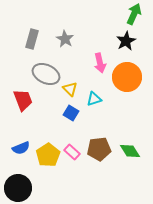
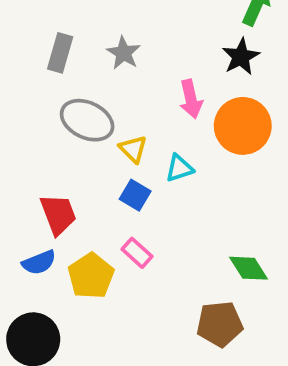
red trapezoid: (23, 100) -> (58, 214), moved
brown pentagon: (99, 149) -> (220, 324), moved
pink rectangle: (72, 152) -> (137, 253), moved

